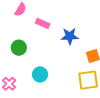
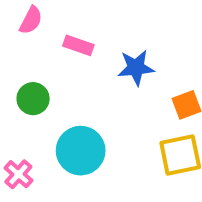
cyan circle: (40, 74) -> (81, 151), size x1.5

